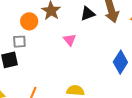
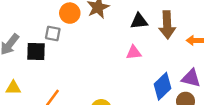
pink triangle: (70, 40) -> (134, 53), moved, turned 48

